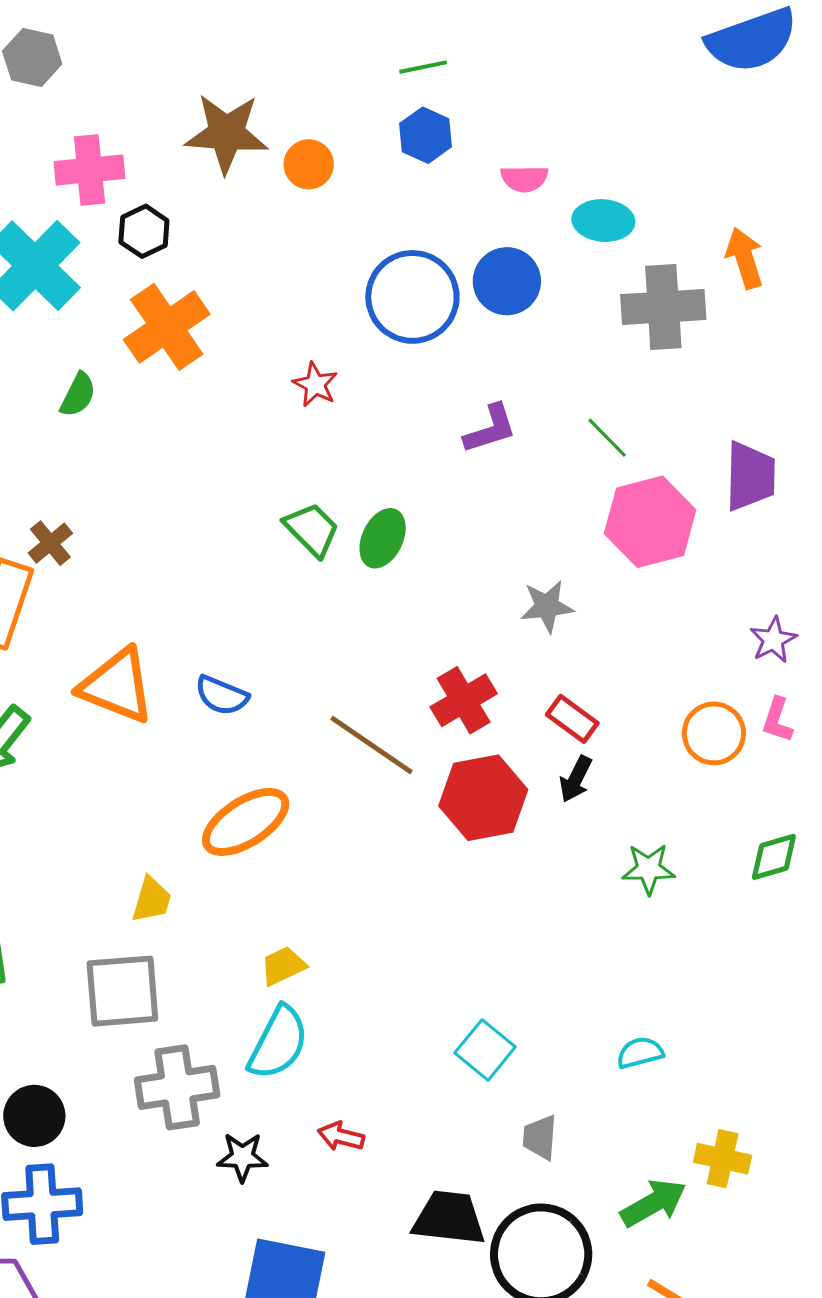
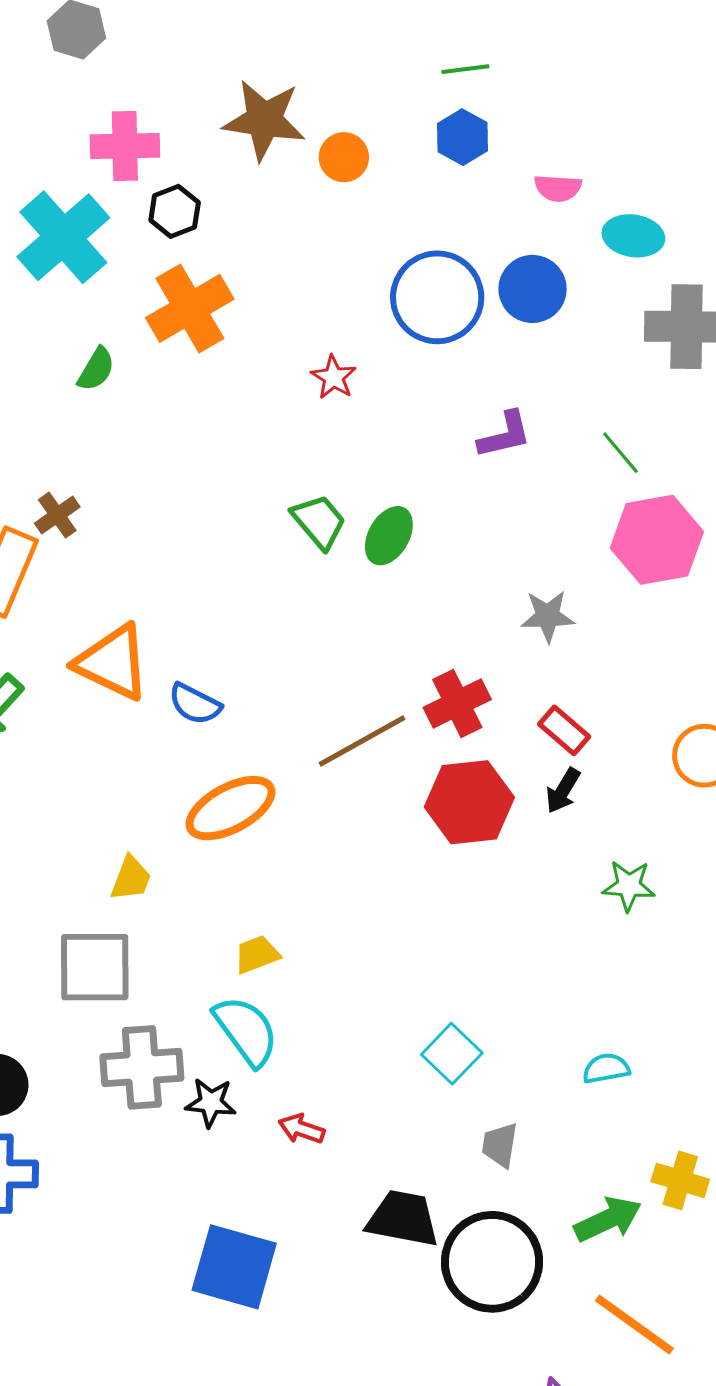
blue semicircle: (222, 695) -> (195, 704), moved
brown line: (372, 745) -> (362, 741), turned -68
cyan semicircle: (278, 1043) -> (246, 1031), turned -68
black star: (242, 1157) -> (211, 1103), moved

